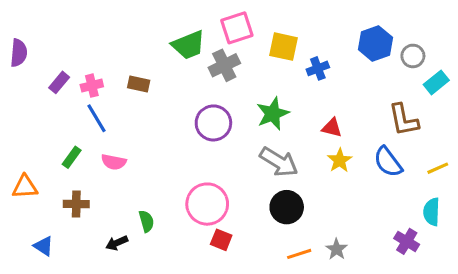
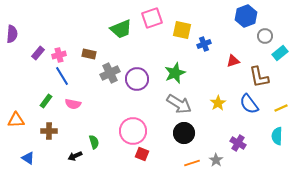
blue hexagon: (375, 43) -> (246, 16), moved
gray cross: (224, 65) -> (110, 73), moved
red triangle: (332, 128) -> (233, 61), moved, turned -32
purple cross: (407, 241) -> (238, 143), moved

